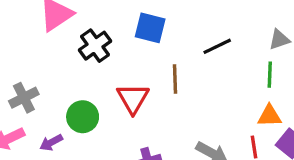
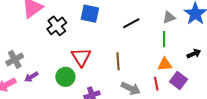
brown line: (175, 79) -> (118, 61), moved
green circle: (83, 117) -> (65, 77), moved
purple arrow: (51, 142) -> (31, 77), moved

